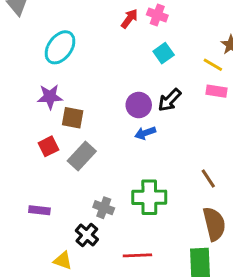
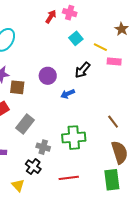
yellow line: (213, 65) -> (100, 47), moved
purple circle: (139, 105) -> (48, 76), moved
gray rectangle: (82, 156) -> (25, 124), moved
yellow triangle: (63, 261) -> (18, 185), turned 32

